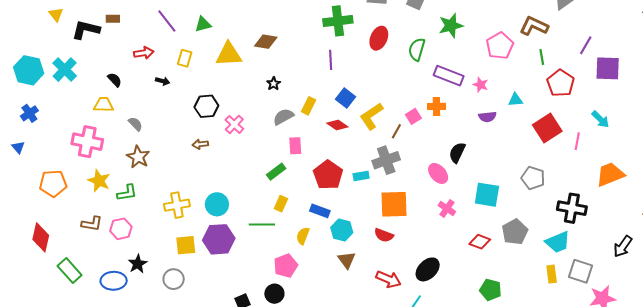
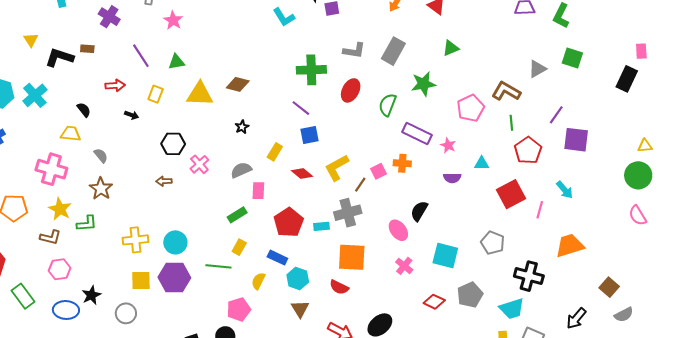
purple line: (331, 60) -> (301, 108), turned -54
blue square: (345, 98) -> (309, 135), moved, turned 36
gray semicircle: (283, 117) -> (241, 170), moved
brown L-shape: (92, 224) -> (50, 237), moved
pink hexagon: (121, 229) -> (60, 269), moved

